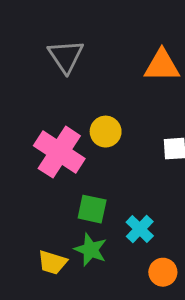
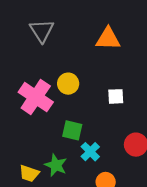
green square: (92, 209) -> (72, 130), moved

